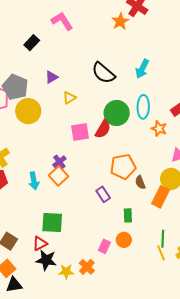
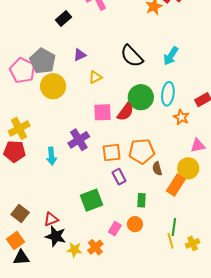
purple cross: (59, 162) -> (79, 140), size x1.5
orange square: (58, 176) -> (112, 153), moved, turned 30
green square: (52, 223) -> (91, 200), moved, turned -30

